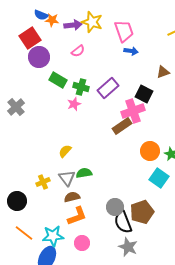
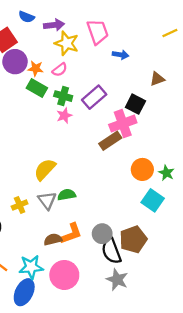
blue semicircle: (41, 15) -> (26, 17), moved
orange star: (52, 20) -> (36, 69), moved
yellow star: (92, 22) -> (67, 43), moved
pink trapezoid: (124, 31) -> (98, 32), moved
pink semicircle: (78, 51) -> (60, 70), moved
pink star: (74, 104) -> (64, 116), moved
yellow semicircle: (65, 151) -> (45, 169), size x1.5
brown semicircle: (72, 197) -> (53, 239), moved
orange L-shape: (77, 216) -> (71, 234), moved
pink circle: (82, 243) -> (64, 275), size x1.6

